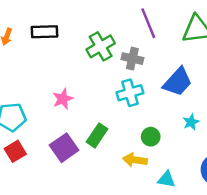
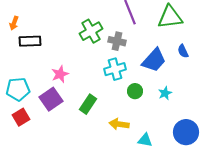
black rectangle: (45, 32) -> (30, 41), moved
green circle: (151, 137) -> (135, 91), moved
purple square: (64, 148) -> (51, 99), moved

